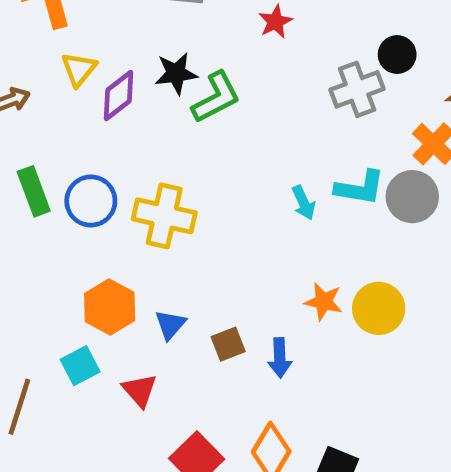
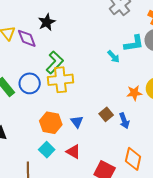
purple diamond: (118, 96) -> (27, 38), turned -55
green L-shape: (216, 97) -> (55, 62), moved
brown square: (228, 344) -> (106, 114), moved

